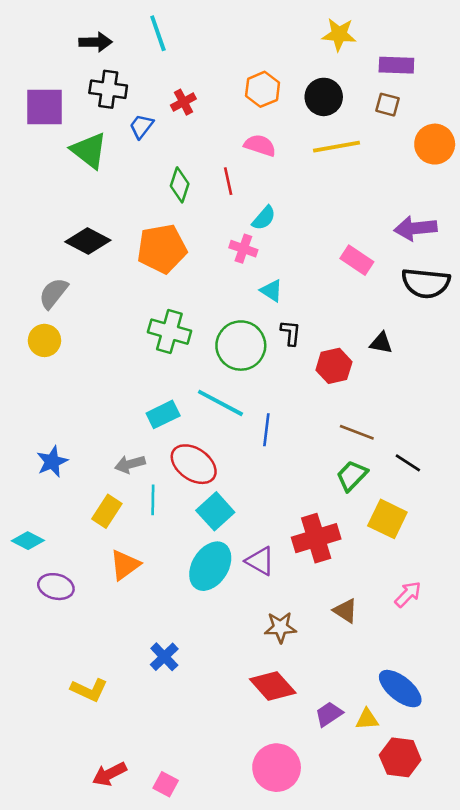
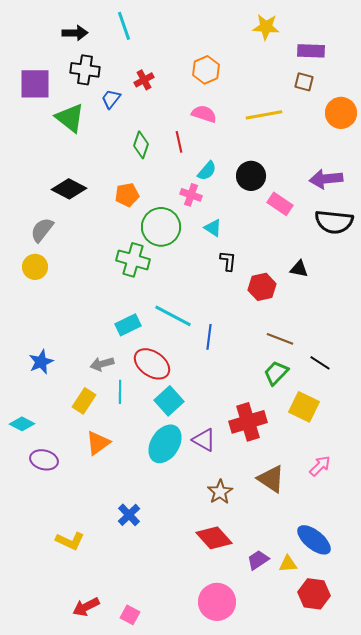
black circle: (324, 97) -> (251, 176), moved
orange pentagon: (162, 249) -> (127, 195), size x0.6
green circle: (241, 346) -> (161, 227), moved
brown triangle: (345, 611) -> (271, 479), size x1.4
brown star: (280, 627) -> (220, 492), turned -30

